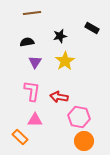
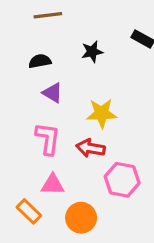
yellow star: (65, 61) -> (102, 113), moved, turned 30
purple triangle: (35, 62) -> (53, 93), turned -32
orange circle: (84, 141) -> (81, 218), moved

